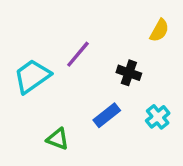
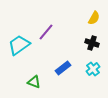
black cross: (129, 73) -> (92, 43), moved

